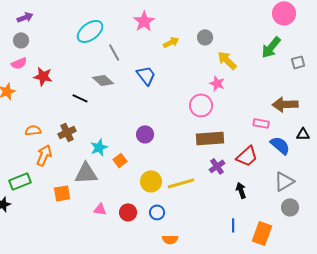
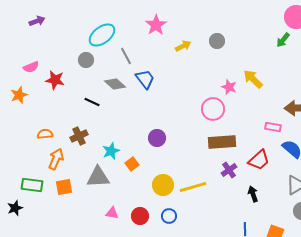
gray circle: (21, 40) -> (86, 60), moved
green arrow: (271, 47) -> (283, 40), moved, size x0.7
yellow arrow: (227, 60) -> (253, 79), moved
blue trapezoid: (146, 75) -> (145, 79), moved
green rectangle: (20, 181) -> (32, 185), turned 30
orange square: (62, 193) -> (64, 187), moved

